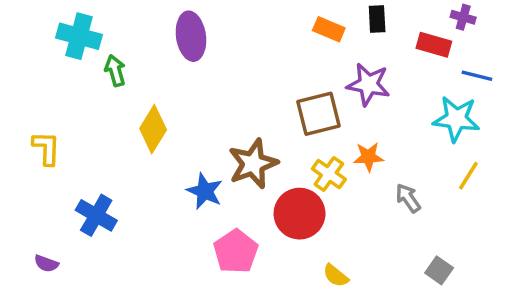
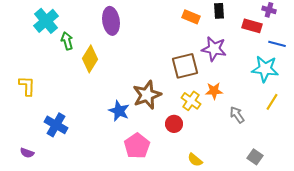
cyan cross: (79, 36) -> (46, 21), turned 35
yellow diamond: (153, 129) -> (90, 59), moved
red circle: (300, 214) -> (174, 124), size x0.6

